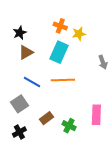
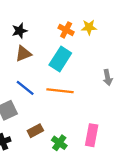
yellow star: (79, 34) -> (89, 27), moved

